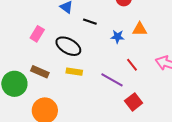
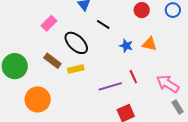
brown rectangle: (40, 72) -> (52, 61), moved
yellow rectangle: (74, 72) -> (76, 69), turned -35
purple line: (112, 80) -> (110, 86), turned -60

